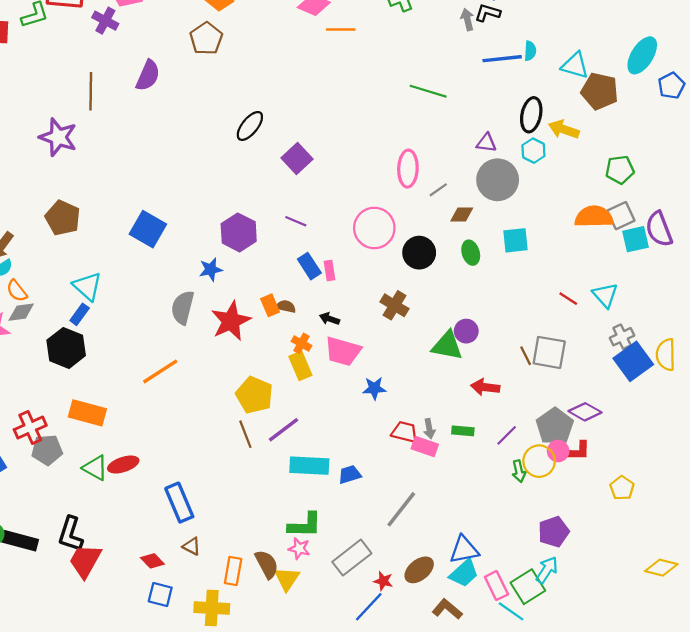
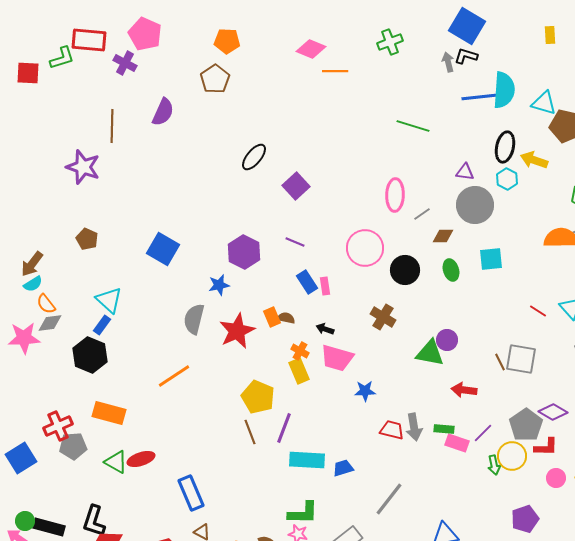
cyan semicircle: (530, 51) -> (504, 90), size x2.0
brown pentagon: (63, 218) -> (87, 239), size x0.7
gray arrow: (429, 429) -> (414, 427), size x1.5
purple line: (284, 430) -> (284, 428), turned -32
pink rectangle: (425, 447) -> (457, 443), moved
pink circle: (558, 451) -> (556, 478), moved

